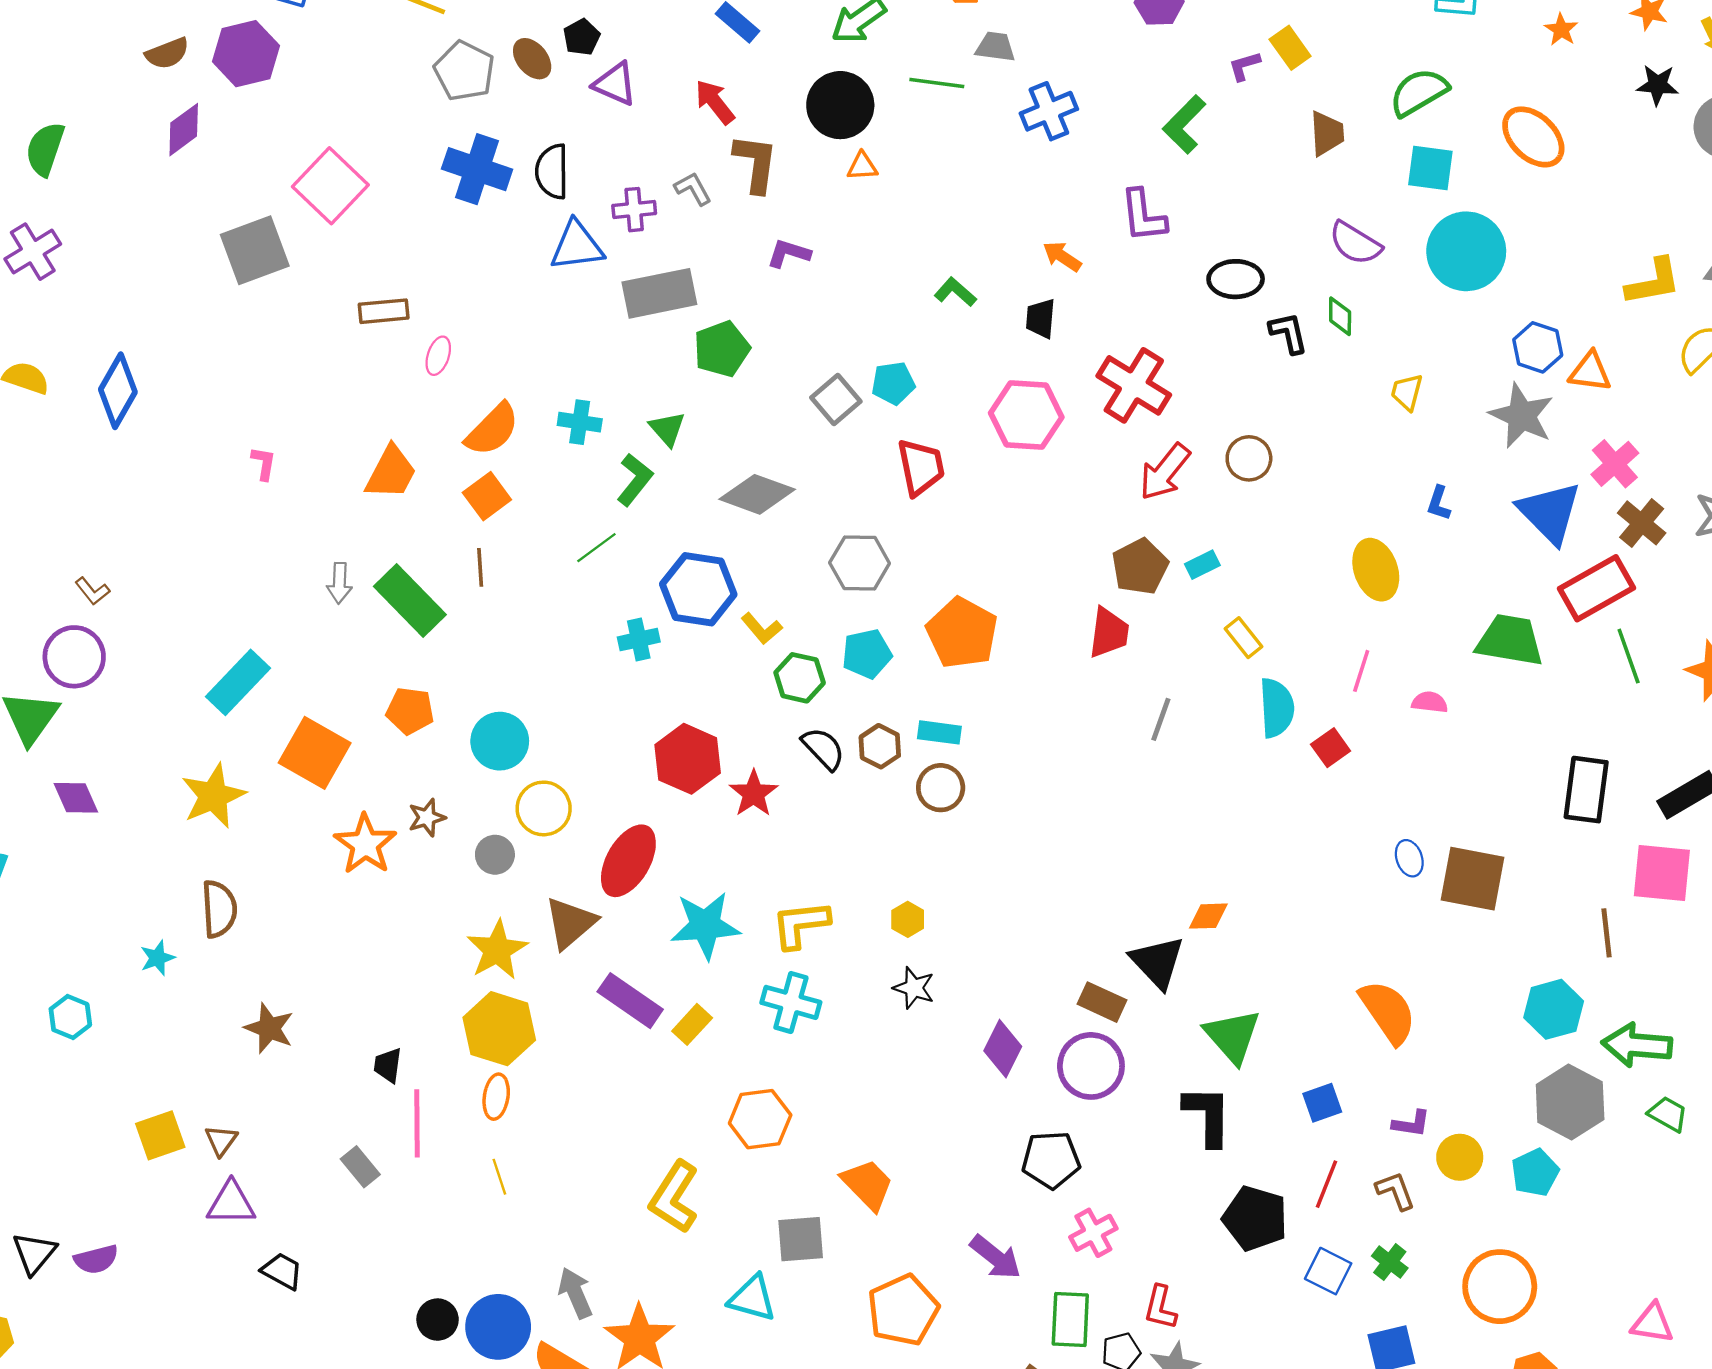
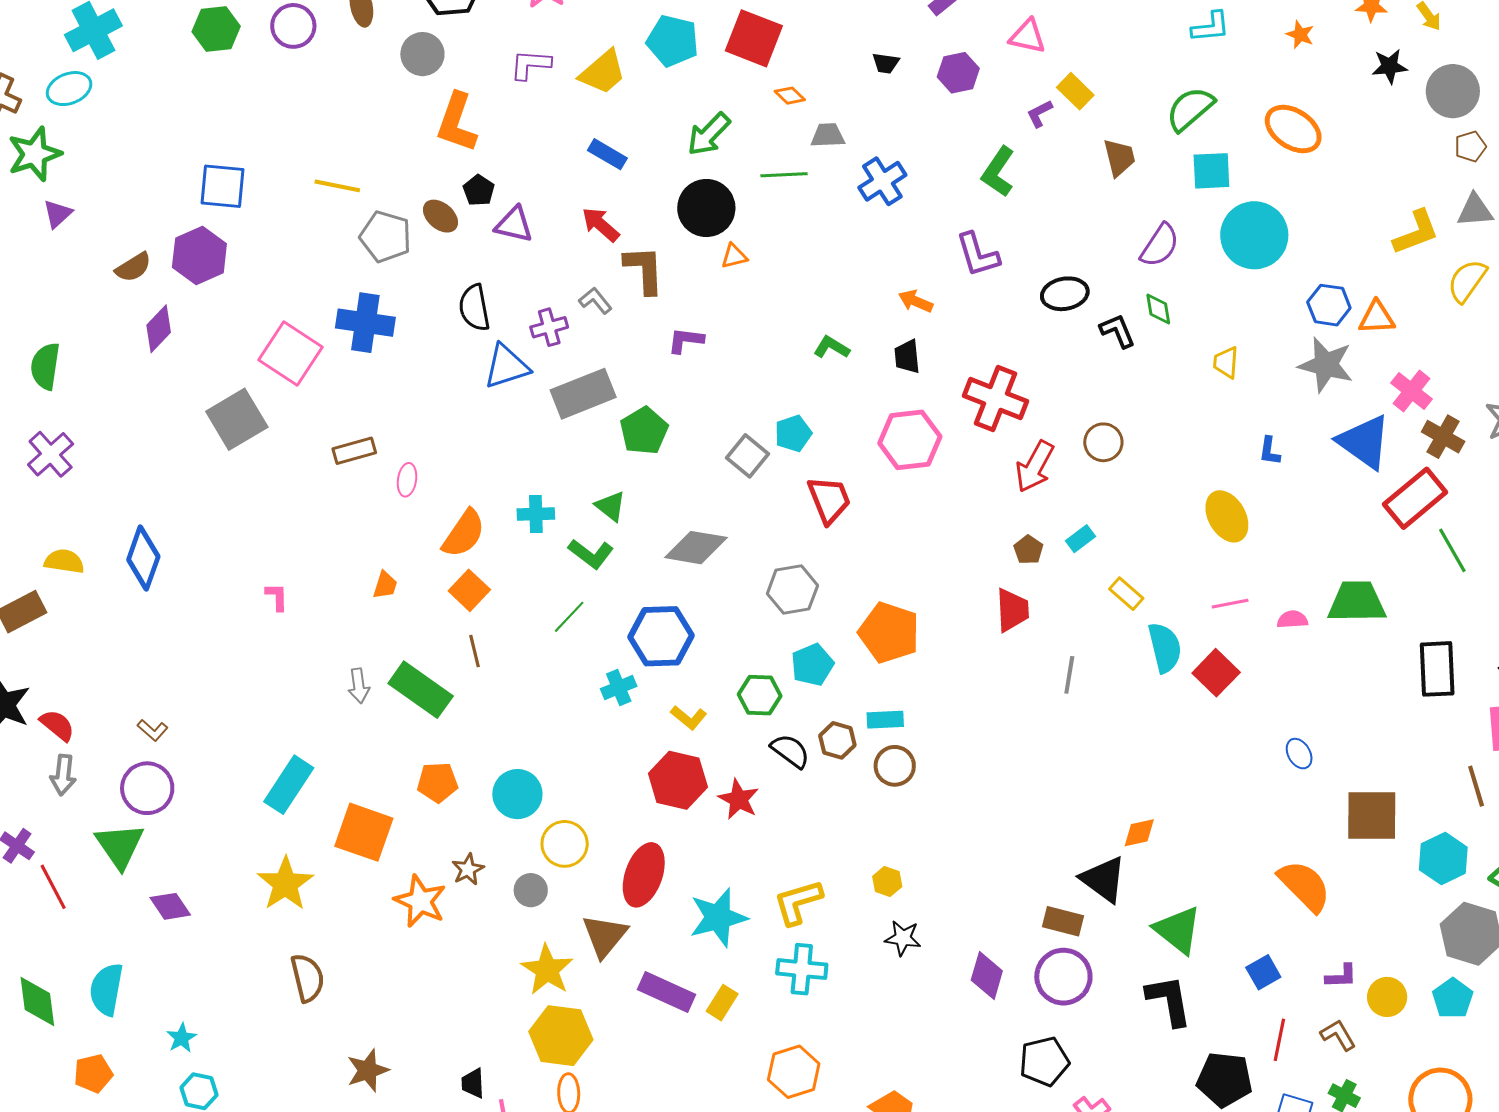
blue cross: (477, 169) -> (365, 323), moved
purple semicircle: (1355, 243) -> (1160, 245), turned -78
orange trapezoid: (391, 472) -> (385, 585), size x0.6
green L-shape: (635, 480) -> (591, 554), turned 99
brown pentagon: (1140, 567) -> (1028, 550), size x0.6
yellow L-shape: (762, 628) -> (689, 718), moved
green trapezoid: (1510, 640) -> (1357, 602), moved
pink line: (1361, 671) -> (1230, 604), turned 72
red square: (1331, 748) -> (1216, 673), size x1.4
brown square: (1473, 879) -> (1372, 816), moved
cyan star: (157, 958) -> (182, 1038), moved
brown star: (269, 1028) -> (368, 1070), turned -30

